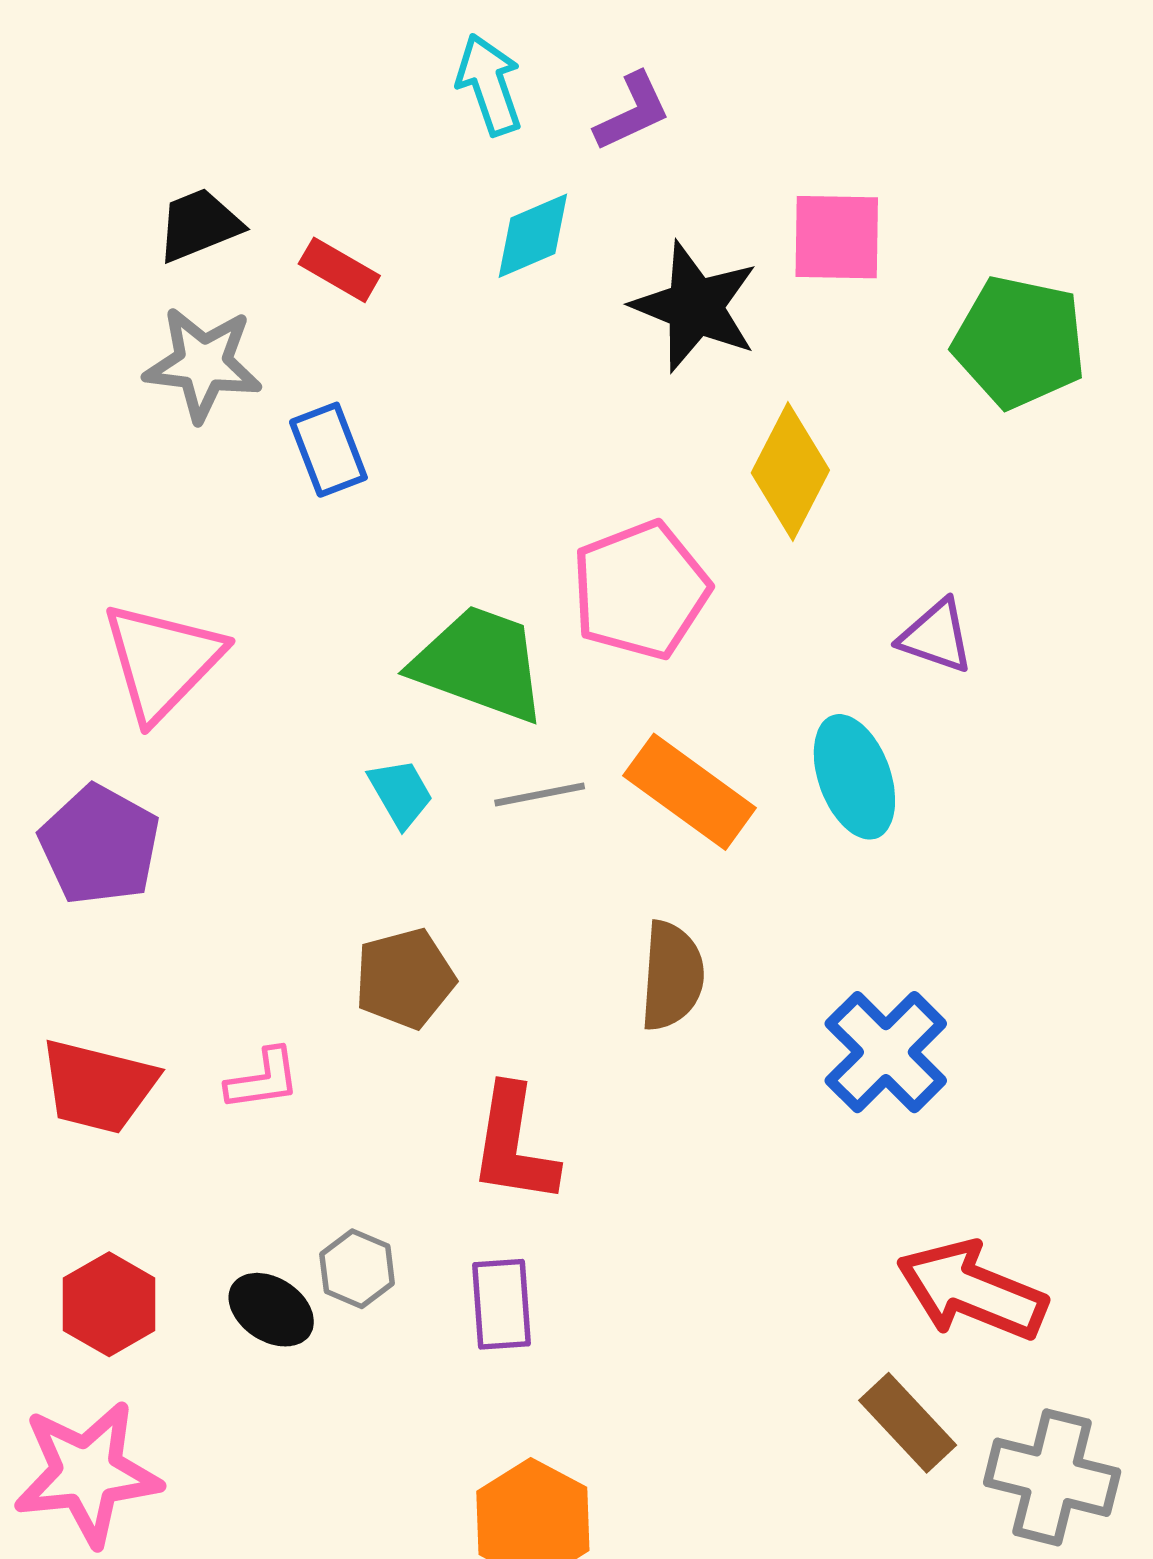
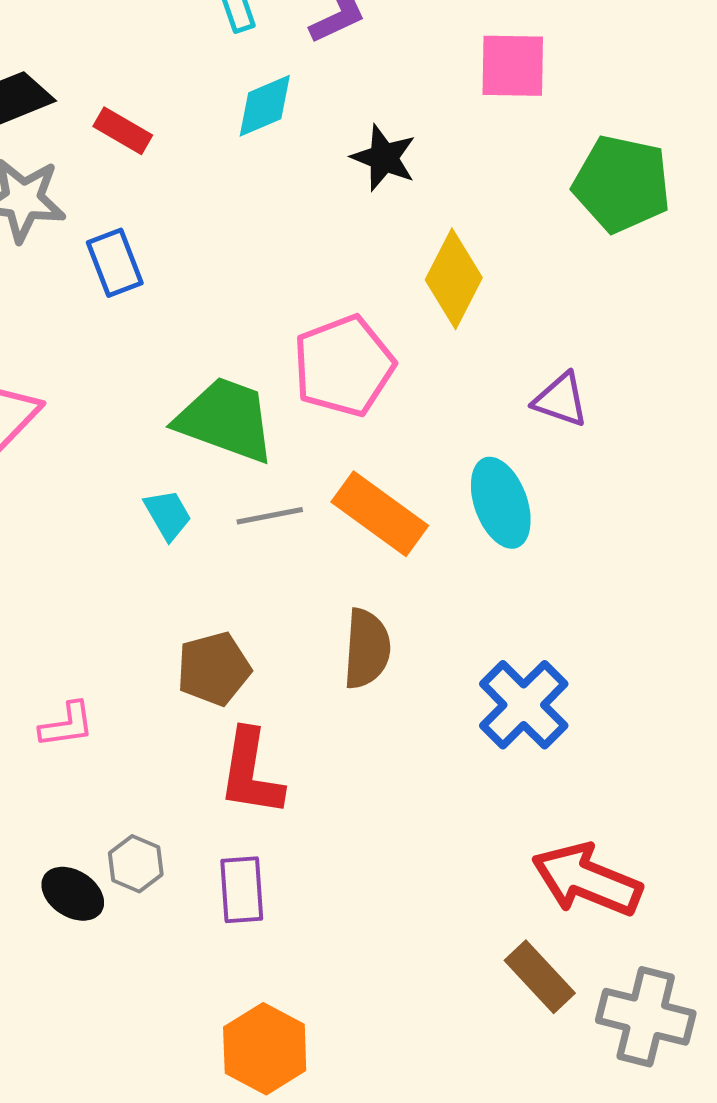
pink square: (837, 237) -> (513, 66), moved
black star: (695, 307) -> (384, 158), size x0.7
brown pentagon: (405, 978) -> (214, 669), moved

